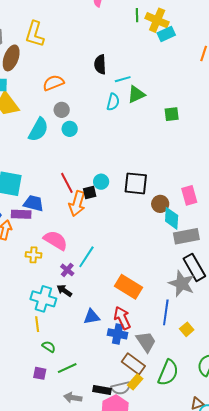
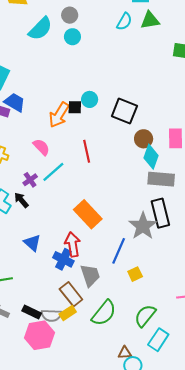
red line: (67, 183) -> (87, 151), moved
pink semicircle: (56, 240) -> (41, 147), moved, size x0.7
blue triangle: (92, 317) -> (32, 243), moved, turned 36

